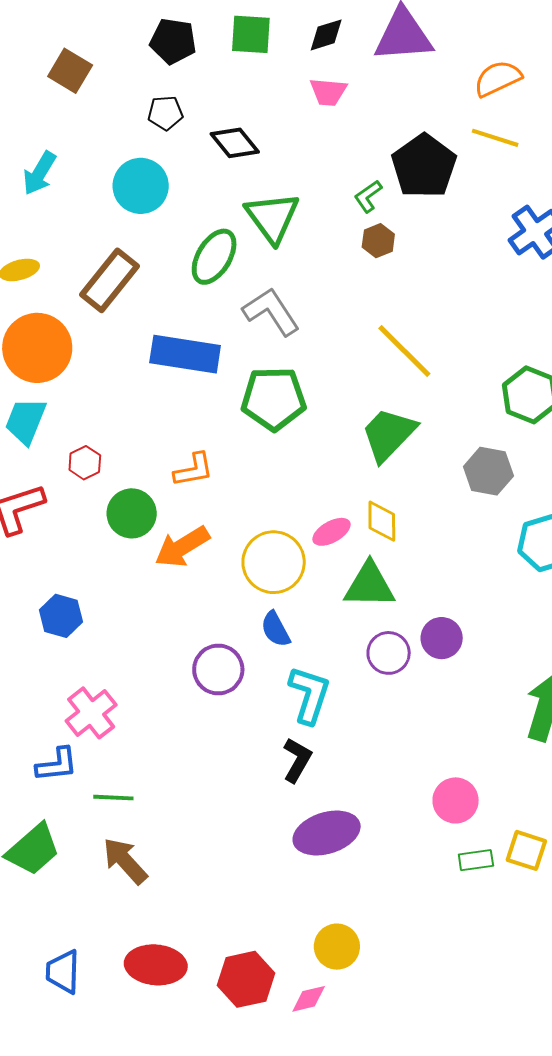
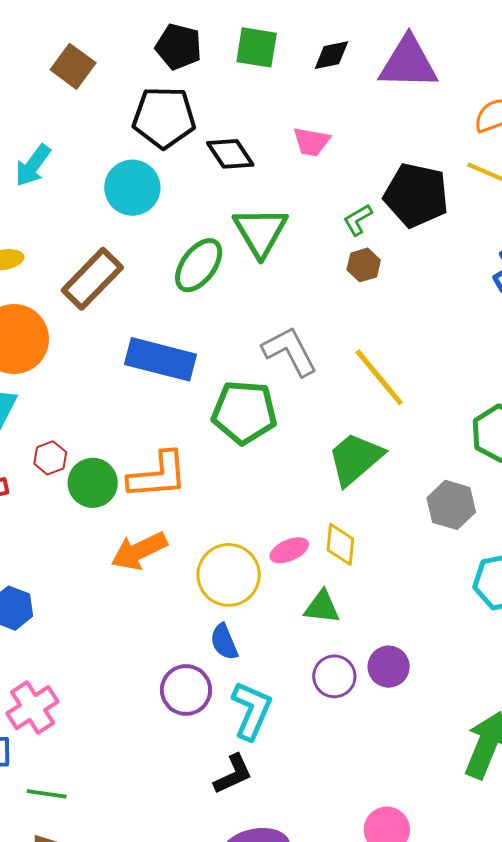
pink trapezoid: (328, 92) -> (311, 142), moved
black pentagon: (165, 113) -> (164, 117), size x1.8
black pentagon: (424, 166) -> (416, 195), turned -30
gray L-shape: (271, 312) -> (290, 351), moved
orange L-shape: (194, 470) -> (158, 475), size x1.5
green circle: (132, 513) -> (93, 483), moved
green triangle: (370, 585) -> (322, 607), size x0.7
purple circle: (218, 669) -> (186, 690), moved
black L-shape: (297, 760) -> (233, 774), turned 30

